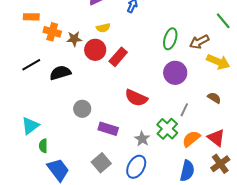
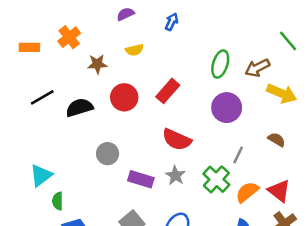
orange rectangle: (31, 17) -> (29, 47), moved
orange cross: (52, 32) -> (69, 37), moved, turned 36
red circle: (95, 50) -> (124, 97), moved
red rectangle: (118, 57) -> (168, 91), moved
gray star: (142, 139) -> (175, 175), moved

